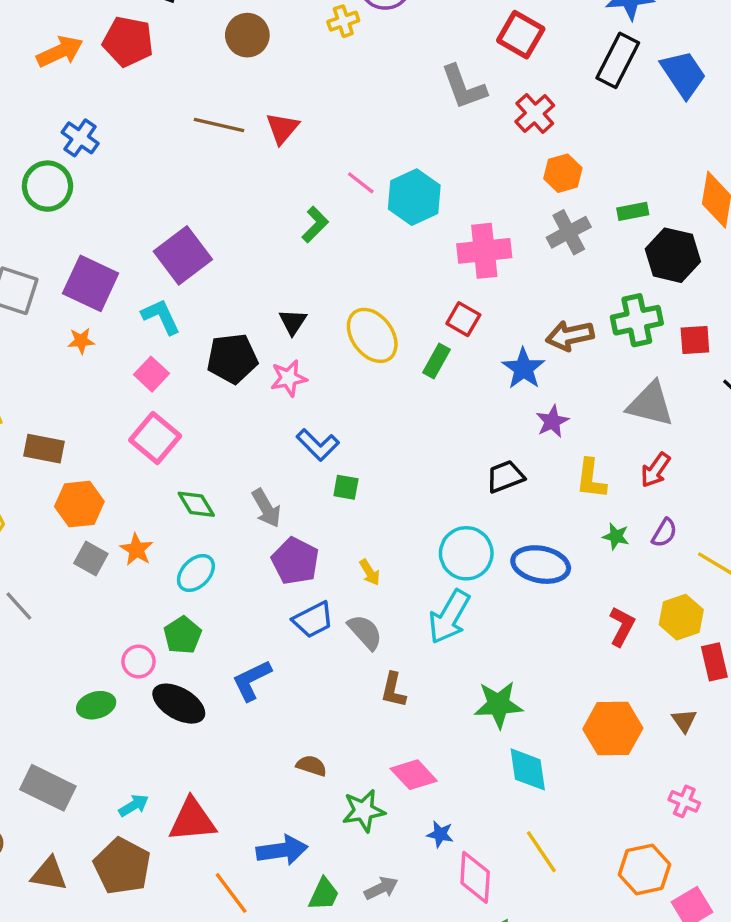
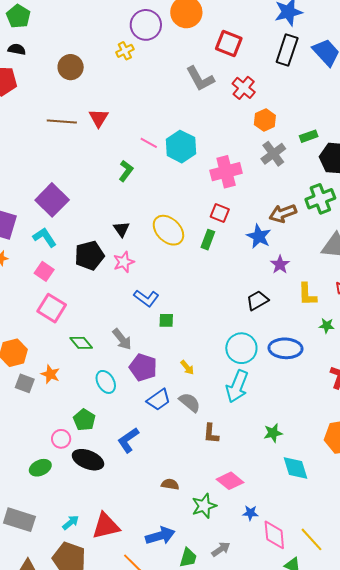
cyan ellipse: (196, 573) -> (106, 382), moved, turned -65
green star: (498, 705) -> (273, 433), size x0.7
yellow line: (541, 852) -> (312, 539), moved

